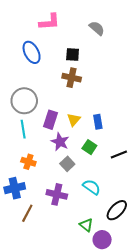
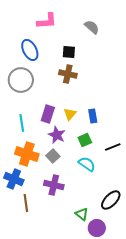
gray circle: (24, 101) -> (21, 80), moved
green square: (89, 147) -> (85, 140), turned 32
orange cross: (28, 162) -> (27, 154), size x1.6
gray square: (67, 164) -> (53, 156), moved
cyan semicircle: (92, 187) -> (87, 164), moved
blue cross: (15, 188) -> (14, 179), turned 36
brown line: (27, 213) -> (26, 203), turned -36

